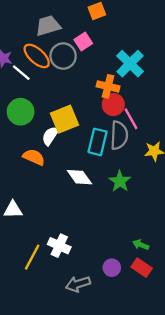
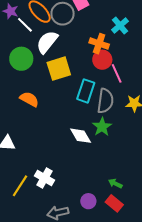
cyan cross: (130, 64) -> (120, 26), size x0.7
gray semicircle: (119, 135) -> (105, 101), moved
white semicircle: (50, 136) -> (47, 42), moved, size x1.4
white diamond: (79, 177) -> (81, 136), moved

